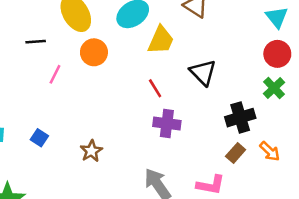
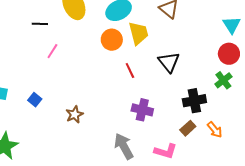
yellow trapezoid: (161, 40) -> (138, 33), turned -45
orange circle: (94, 52) -> (112, 40), moved
purple cross: (167, 124) -> (142, 110), moved

